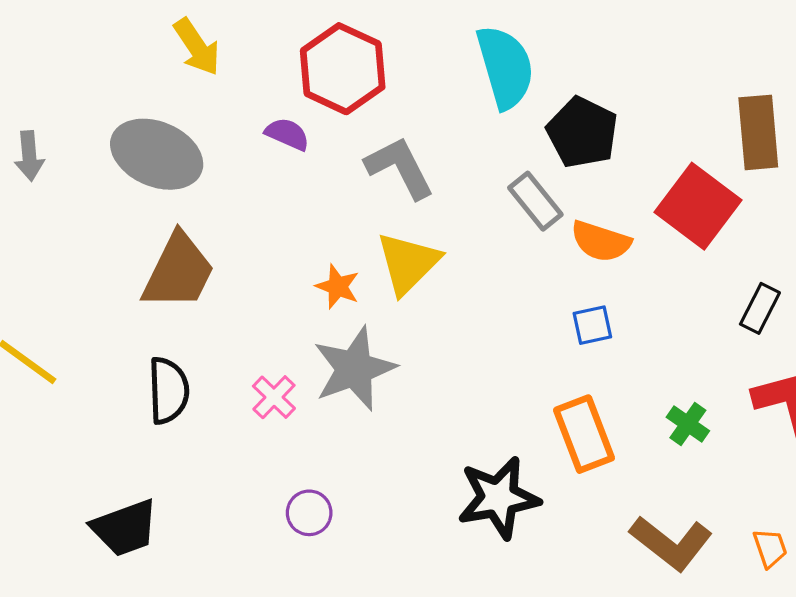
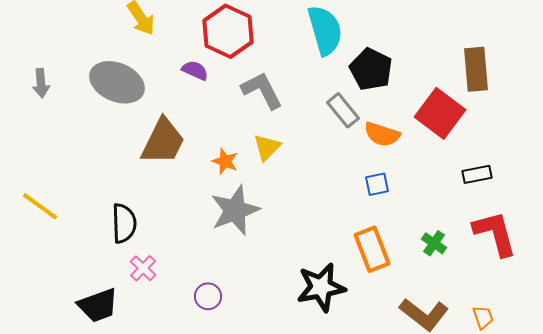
yellow triangle: (408, 263) -> (267, 147), size x0.7
brown trapezoid: (178, 272) -> (163, 141), moved
black rectangle: (760, 308) -> (477, 174), turned 52
pink cross: (274, 397) -> (143, 268), moved

